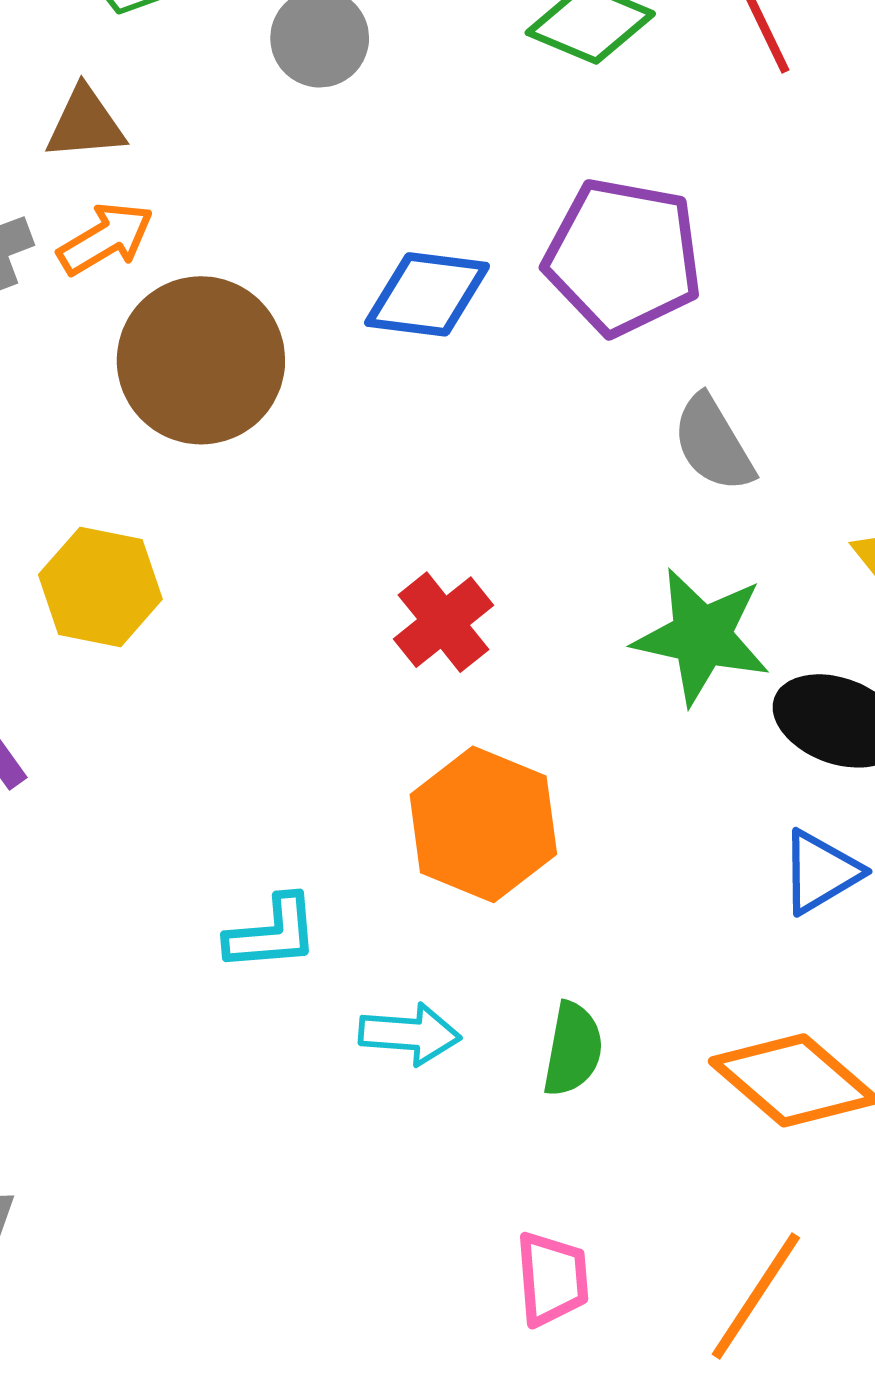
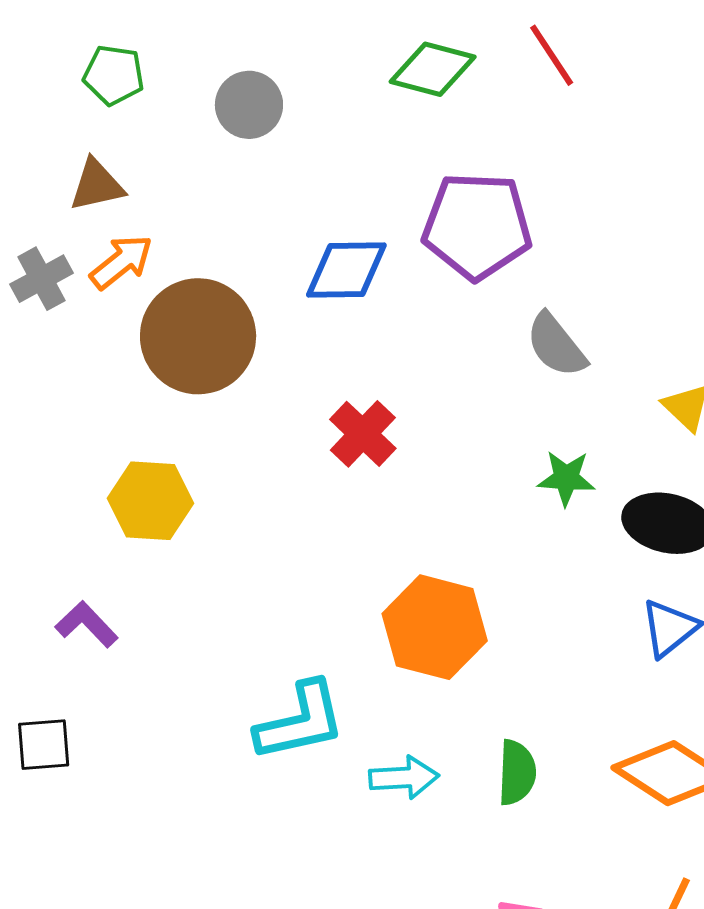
red cross: (443, 622) -> (363, 434), moved
green star: (702, 636) -> (566, 478), size x0.6
cyan L-shape: (272, 933) -> (300, 721), size x1.4

